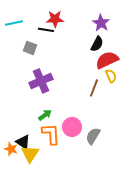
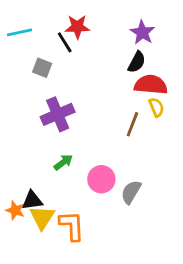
black line: (46, 30) -> (65, 42), turned 49
red semicircle: (107, 60) -> (151, 85), turned 30
orange L-shape: (51, 134) -> (72, 226), moved
black triangle: (23, 142) -> (32, 200), turned -42

